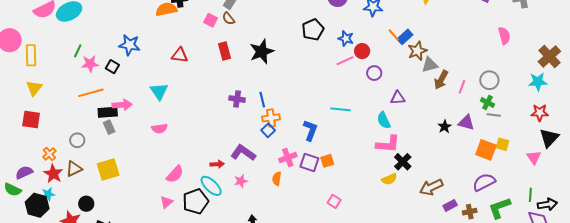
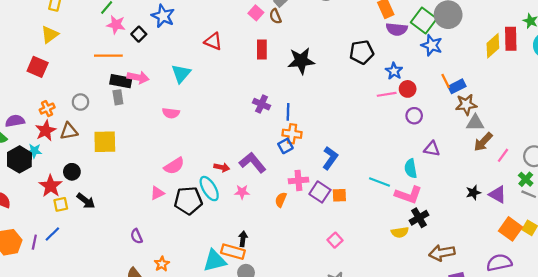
cyan line: (340, 109) -> (379, 182), moved

